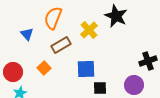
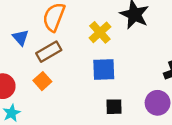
brown rectangle: (61, 45) -> (49, 52), moved
blue square: (86, 69) -> (104, 70), moved

